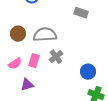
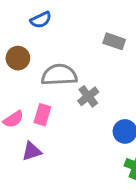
brown circle: (18, 34) -> (18, 58), moved
gray cross: (56, 57) -> (88, 96), moved

